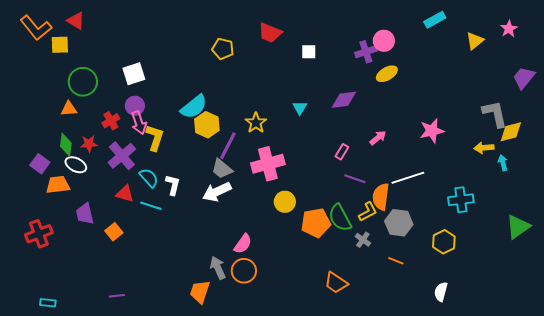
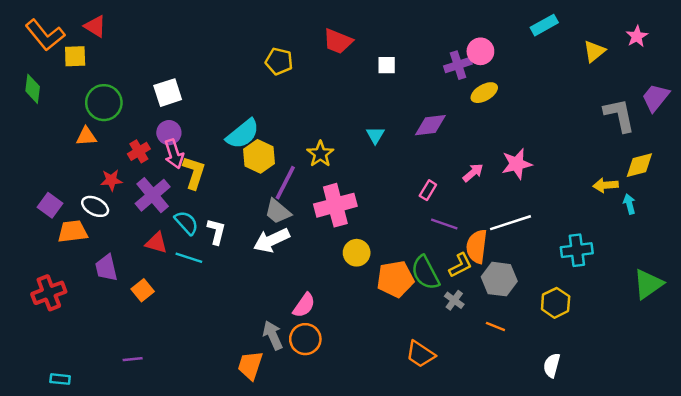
gray L-shape: (495, 114) -> (619, 115), moved
pink star: (432, 131) -> (517, 164), moved
green diamond: (66, 145) -> (33, 89), moved
purple line: (117, 296) -> (133, 359), moved

